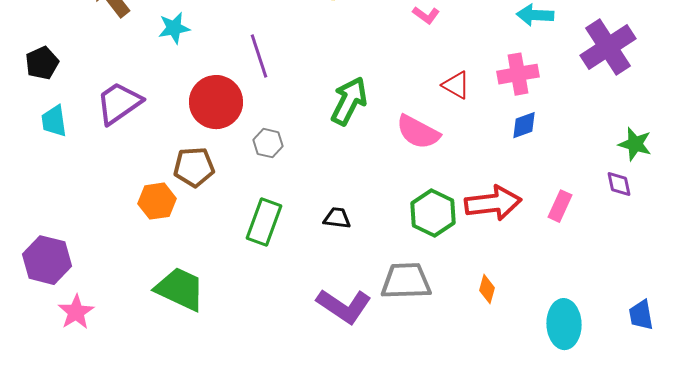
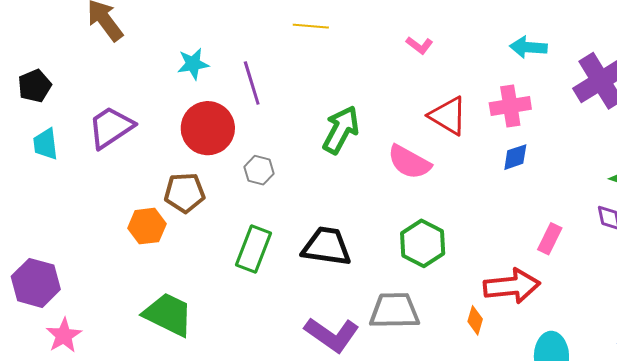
cyan star: (174, 28) -> (193, 64), moved
red triangle: (456, 85) -> (448, 116), size x1.4
red arrow: (493, 203) -> (512, 286), moved
black trapezoid: (337, 218) -> (327, 246), size x1.8

